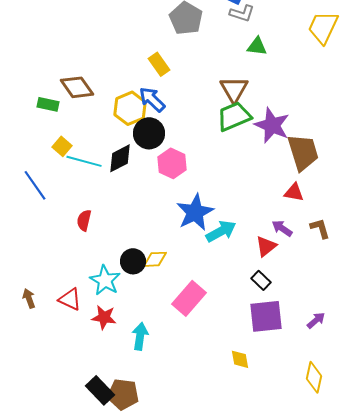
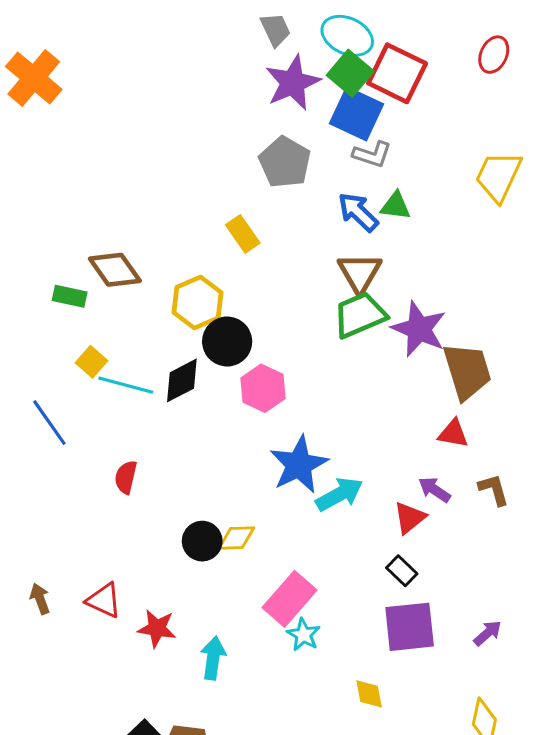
blue arrow: (152, 99) -> (358, 212), moved
cyan star: (105, 280) -> (304, 635), moved, size x0.7

